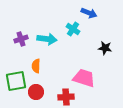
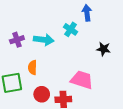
blue arrow: (89, 13) -> (87, 13), turned -119
red circle: (36, 92) -> (42, 94), moved

